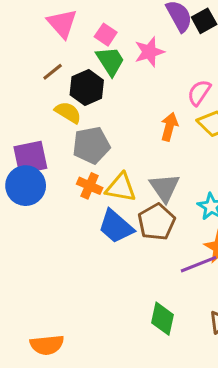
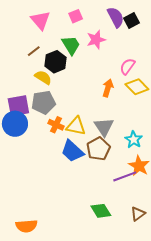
pink square: (106, 35) -> (76, 16), moved, turned 32
gray pentagon: (91, 145) -> (44, 102), moved
green diamond: (162, 319) -> (101, 211), turned -45

